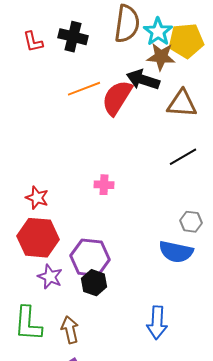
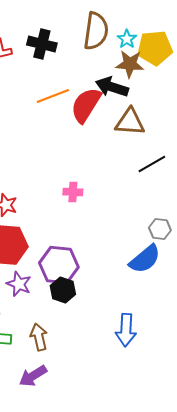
cyan star: (158, 32) -> (127, 39), size x0.7
brown triangle: (182, 104) -> (130, 122), moved
blue semicircle: (176, 252) -> (145, 259), turned -52

